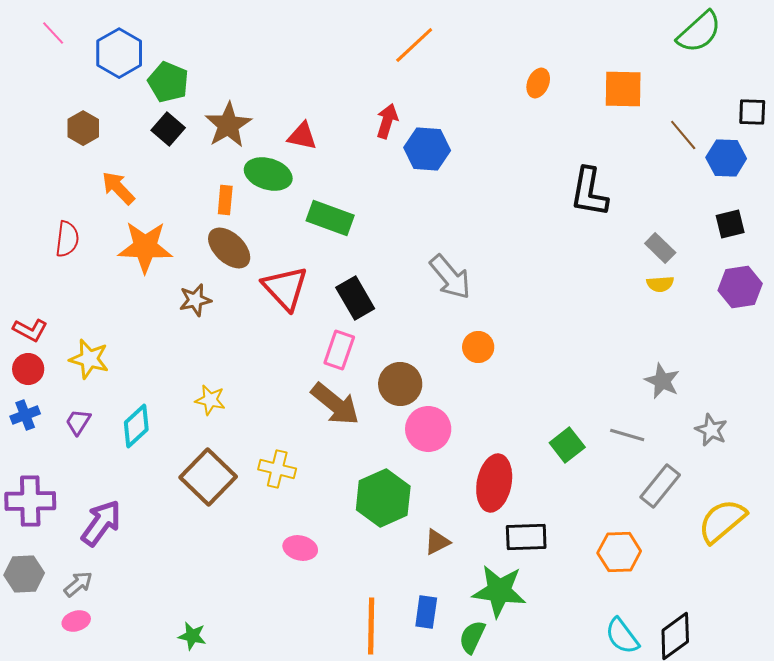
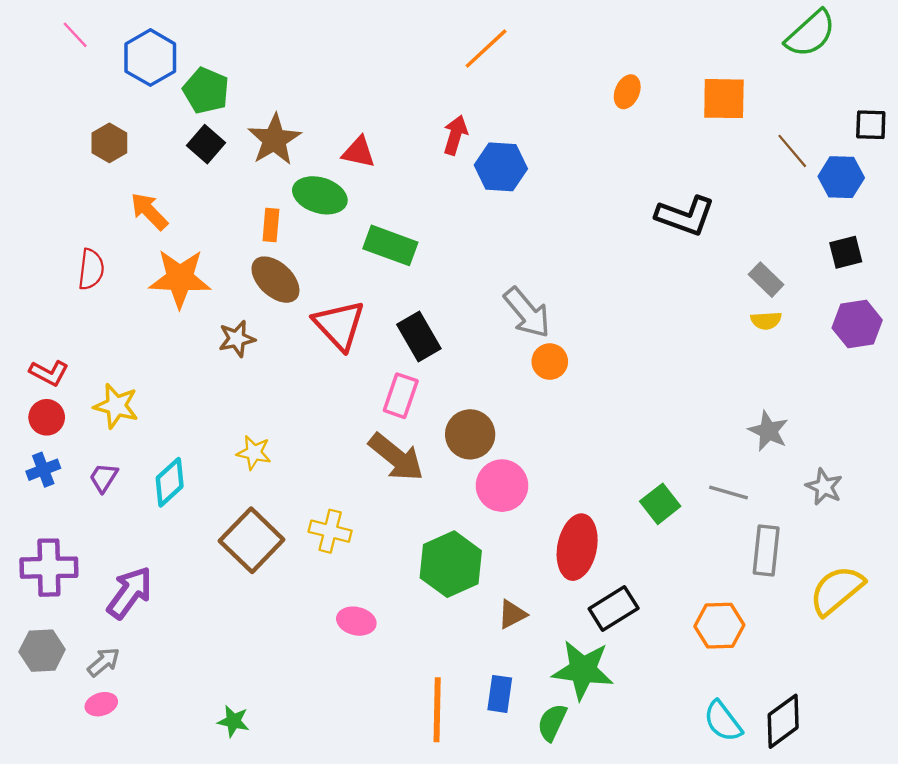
black L-shape: (589, 192) -> (685, 216), turned -80
orange circle: (478, 347) -> (550, 362), moved
gray rectangle: (660, 486) -> (766, 550), turned -33
black rectangle: (526, 537) -> (614, 609), turned -30

